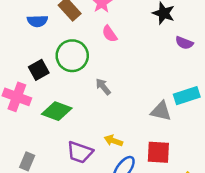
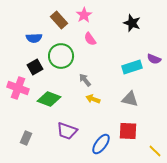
blue semicircle: (37, 21) -> (34, 38), moved
purple semicircle: (184, 43) -> (154, 59), moved
cyan rectangle: (187, 96) -> (132, 67), moved
yellow arrow: (113, 141) -> (93, 99), moved

